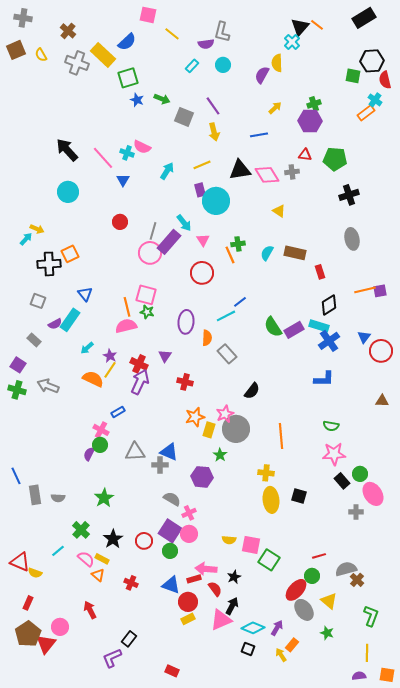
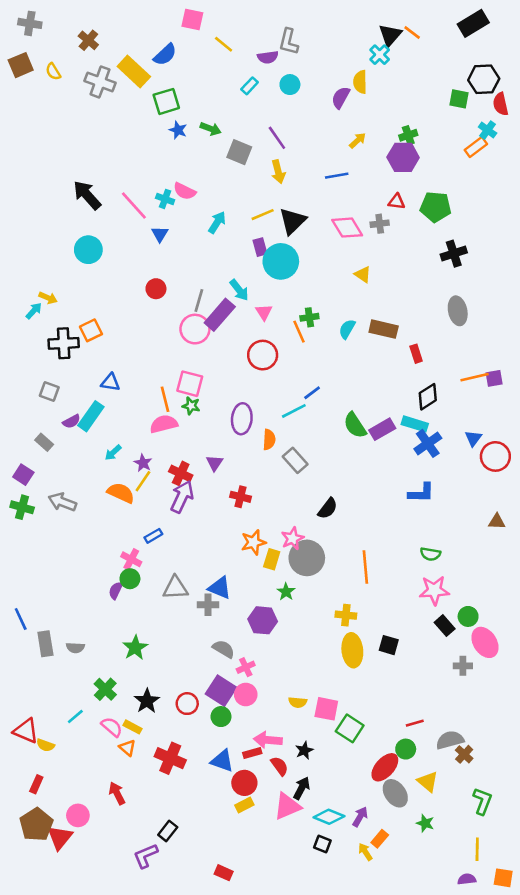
black triangle: (240, 170) -> (293, 221), moved, turned -35
blue triangle: (85, 294) -> (110, 382), turned -42
red cross: (131, 583) -> (170, 758), size x1.6

